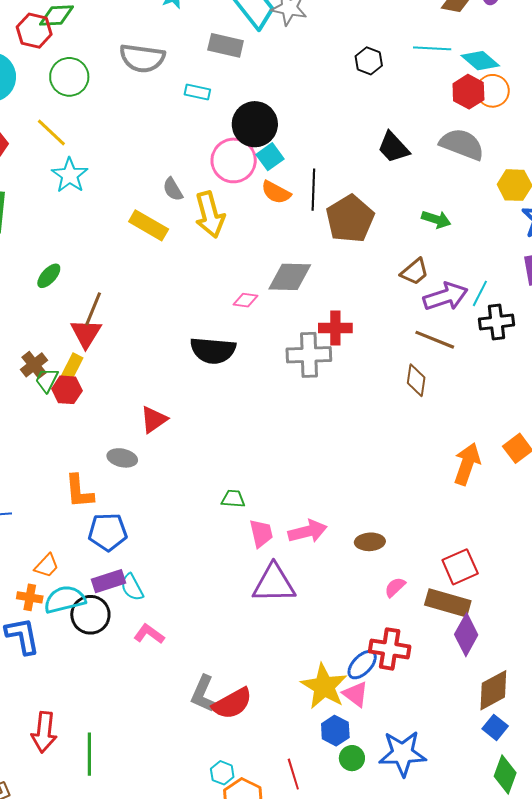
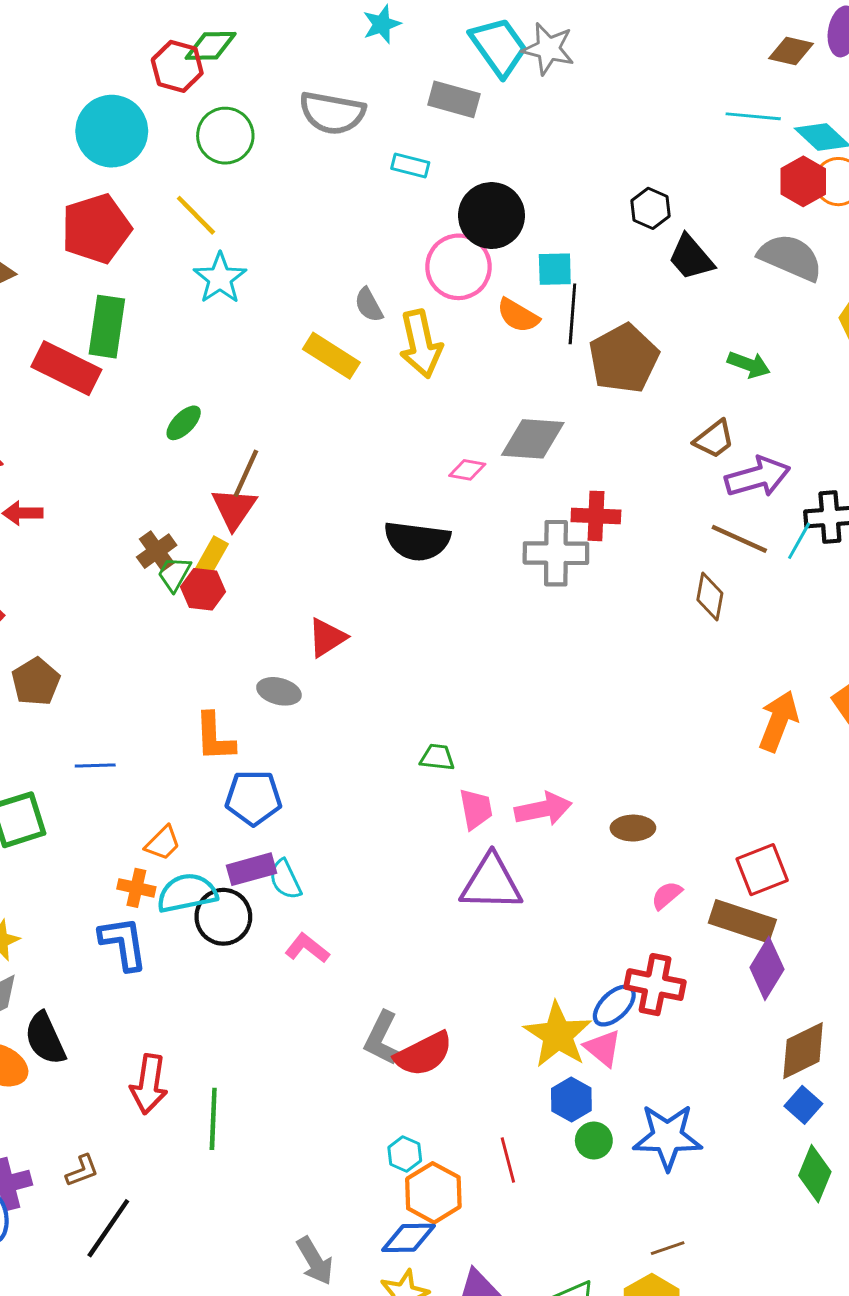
black hexagon: (369, 61) -> (650, 208), moved
cyan square: (270, 157) -> (555, 269), moved, turned 32
cyan line: (480, 293) -> (799, 541), moved

